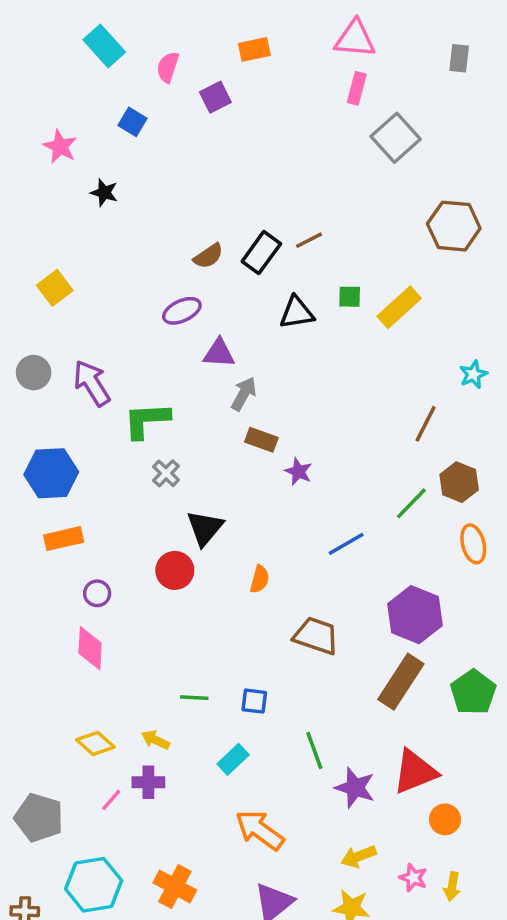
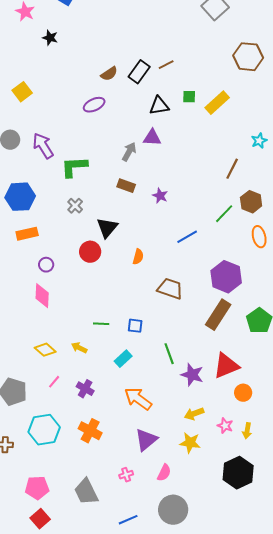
purple triangle: (219, 353) -> (152, 138), moved
brown rectangle: (261, 440) -> (126, 186), moved
gray cross: (166, 473) -> (75, 206), moved
purple cross: (148, 782) -> (85, 389), moved, turned 30

